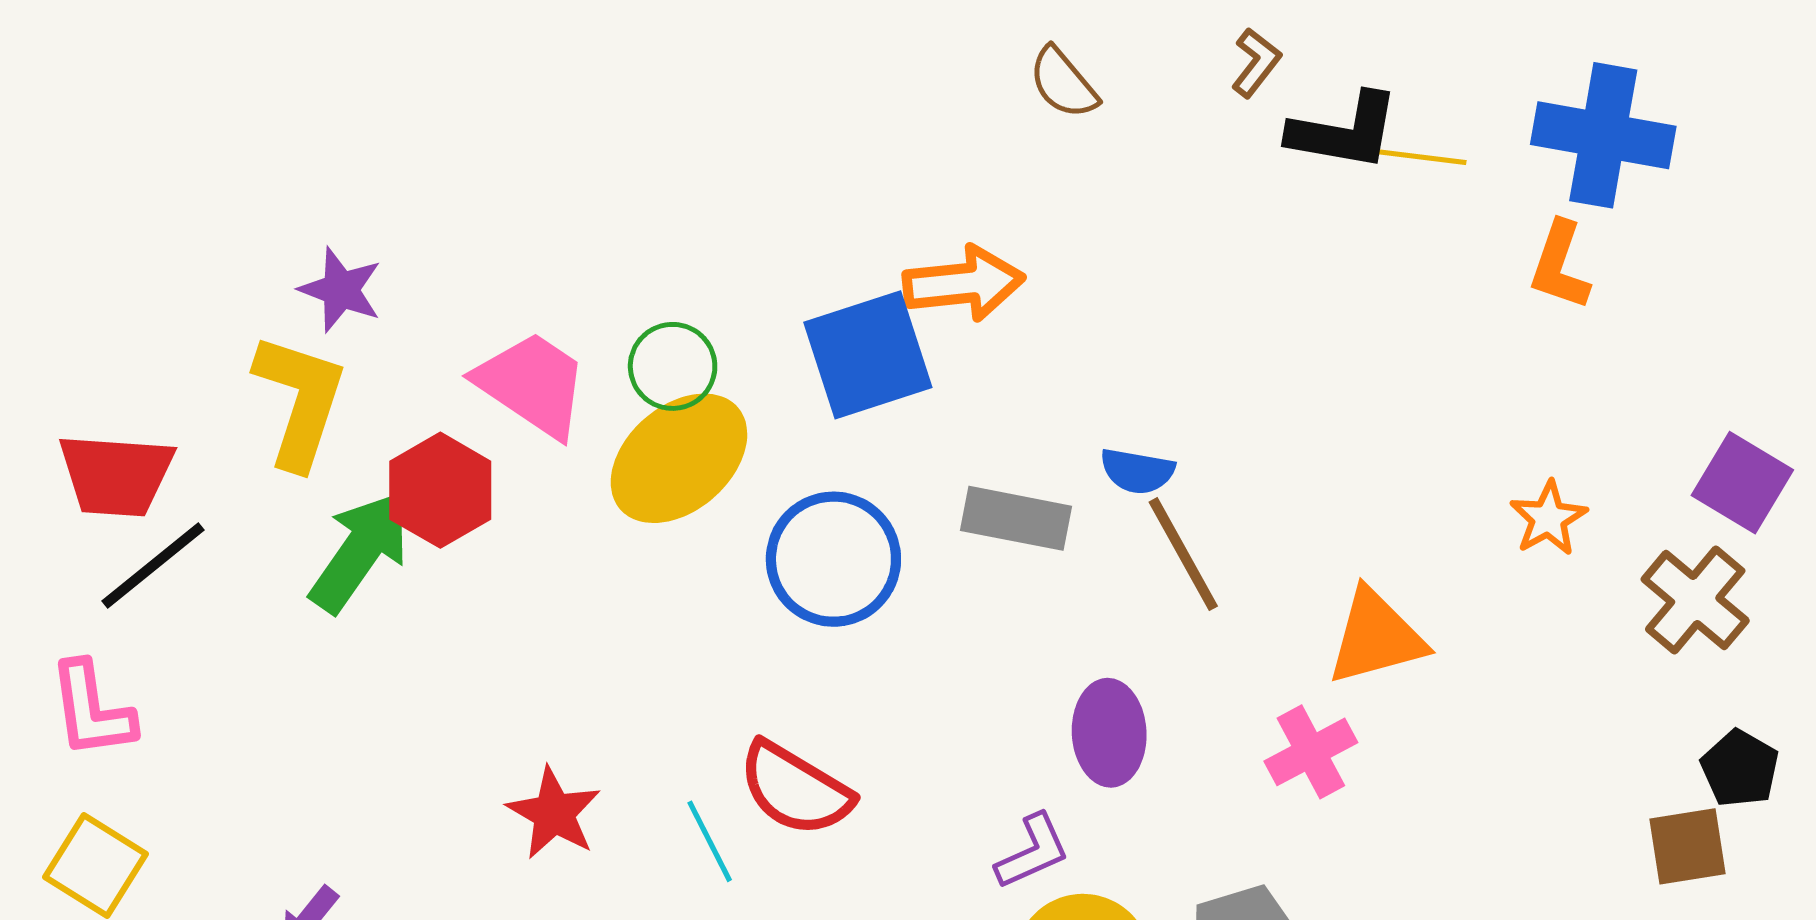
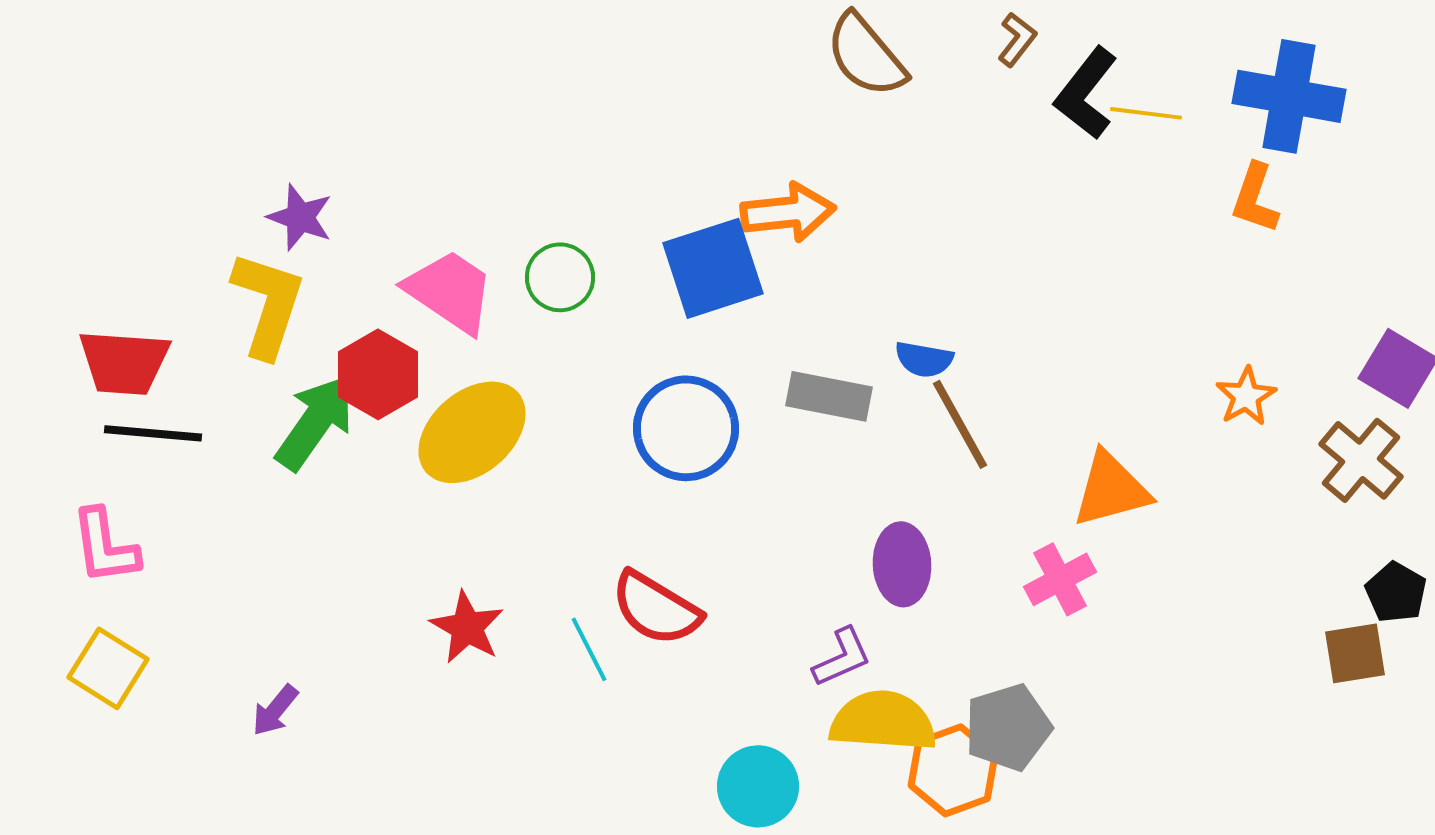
brown semicircle: (1063, 83) -> (866, 55), size x1.5
black L-shape: (1344, 131) -> (1086, 93), turned 118
yellow ellipse: (679, 458) -> (472, 432), moved
black line: (153, 566) -> (153, 433), turned 44

